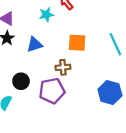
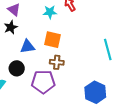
orange square: (77, 43) -> (53, 40), moved
blue triangle: (35, 45) -> (27, 47), moved

